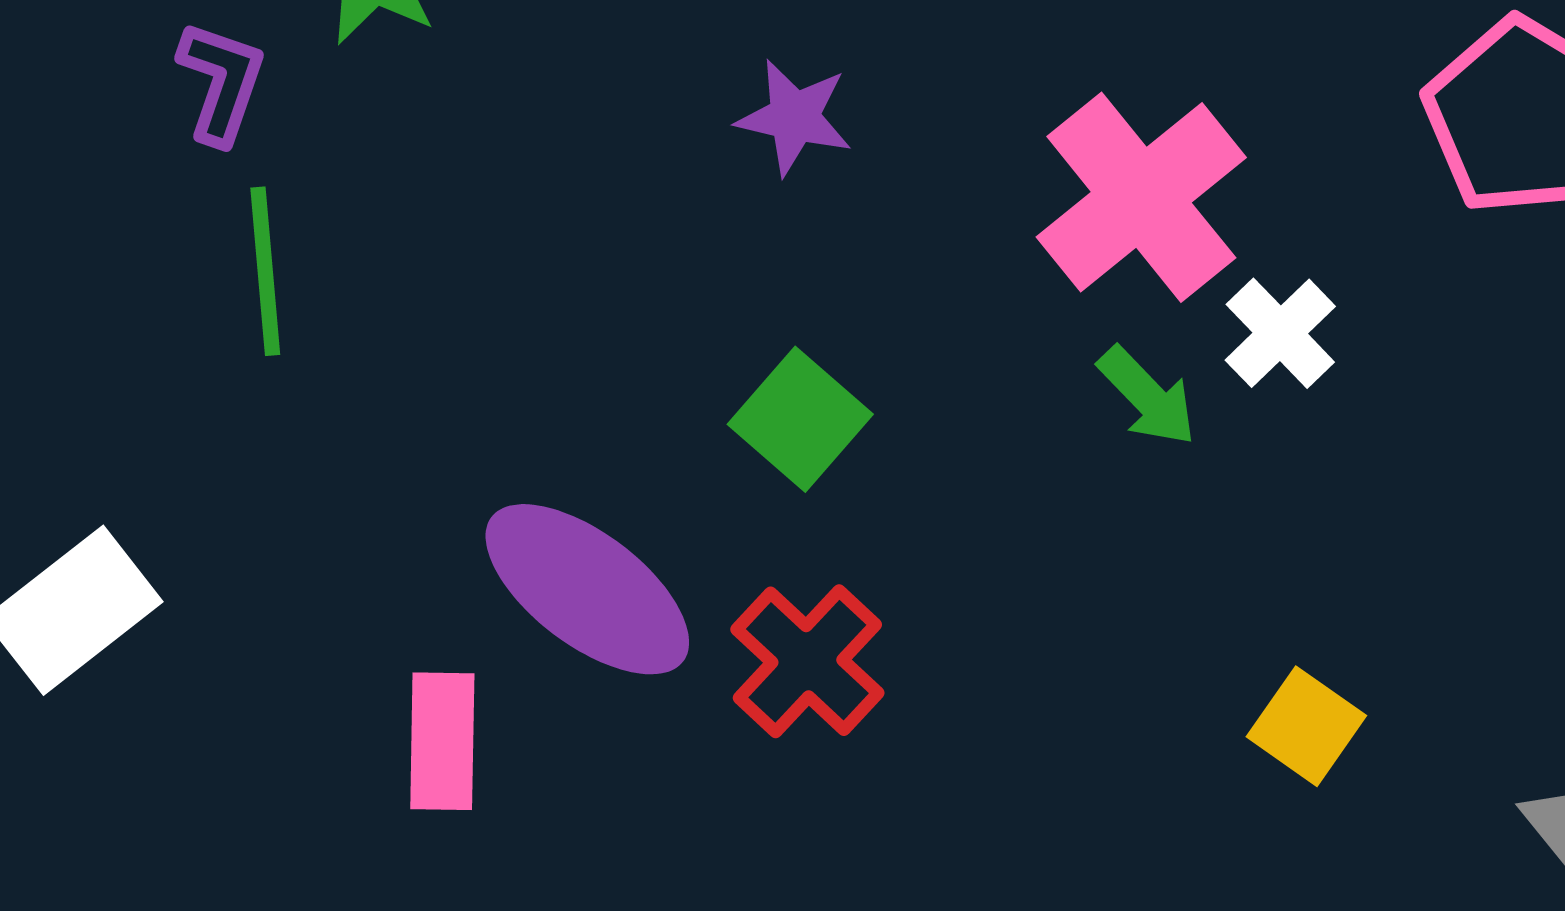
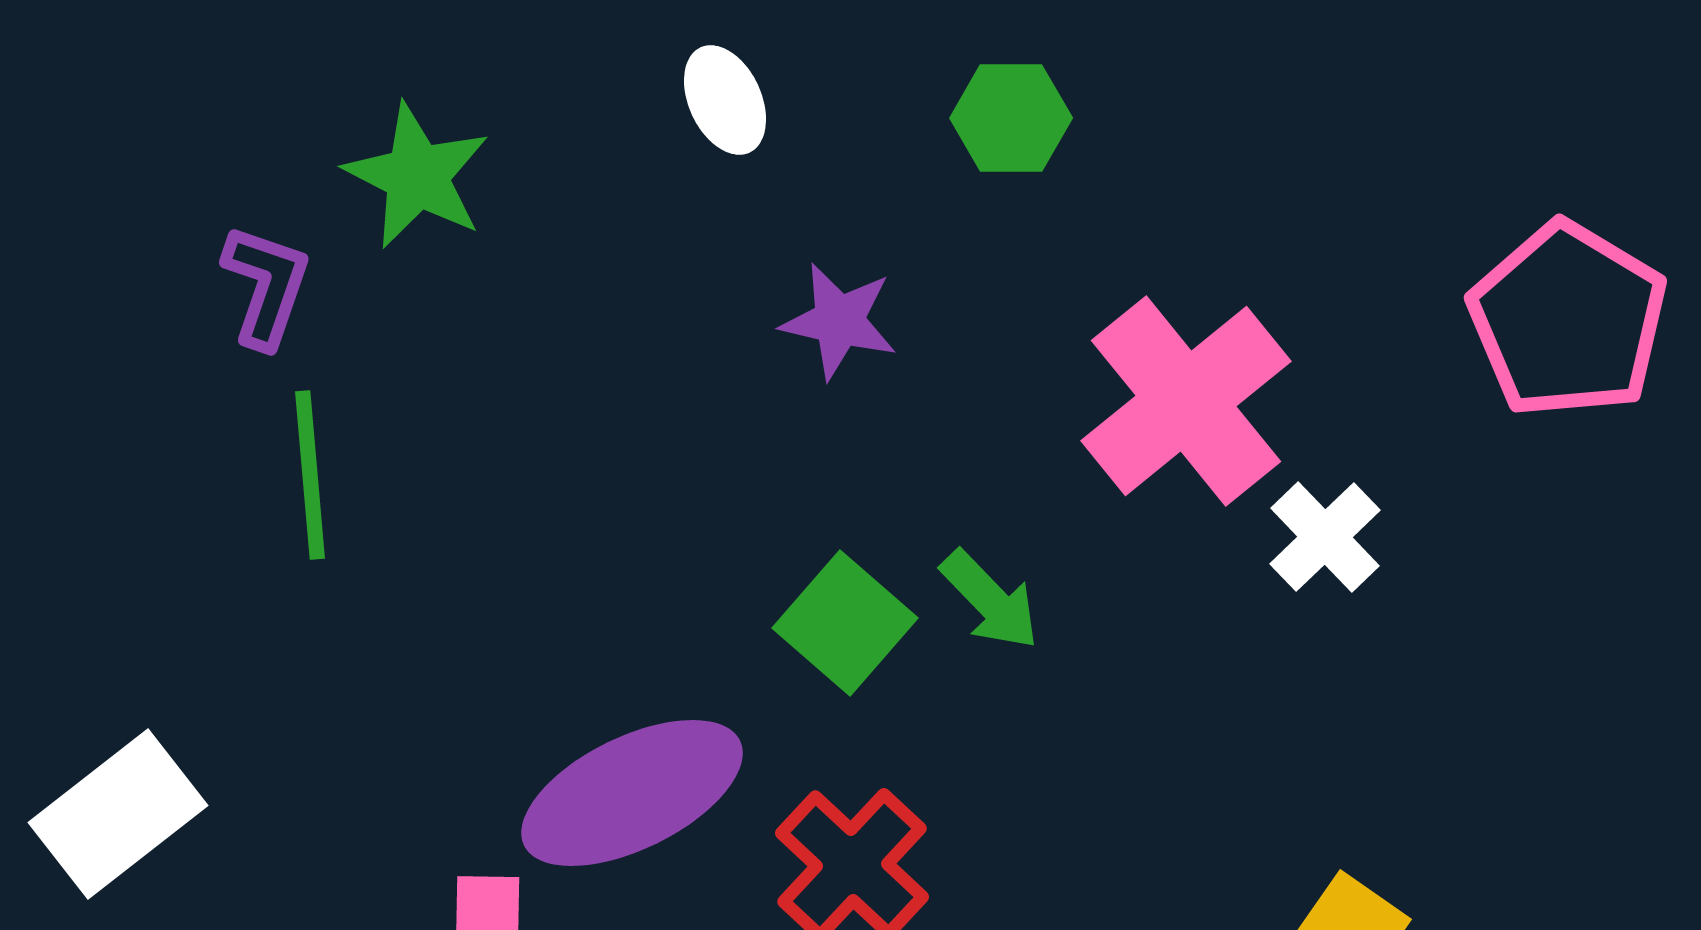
green arrow: (1147, 396) -> (990, 600), moved
purple ellipse: (587, 589) -> (632, 793), turned -63

